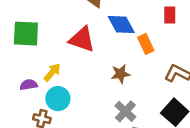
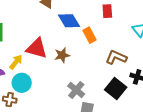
red triangle: (82, 39) -> (37, 48), moved
brown star: (120, 74) -> (62, 55), moved

